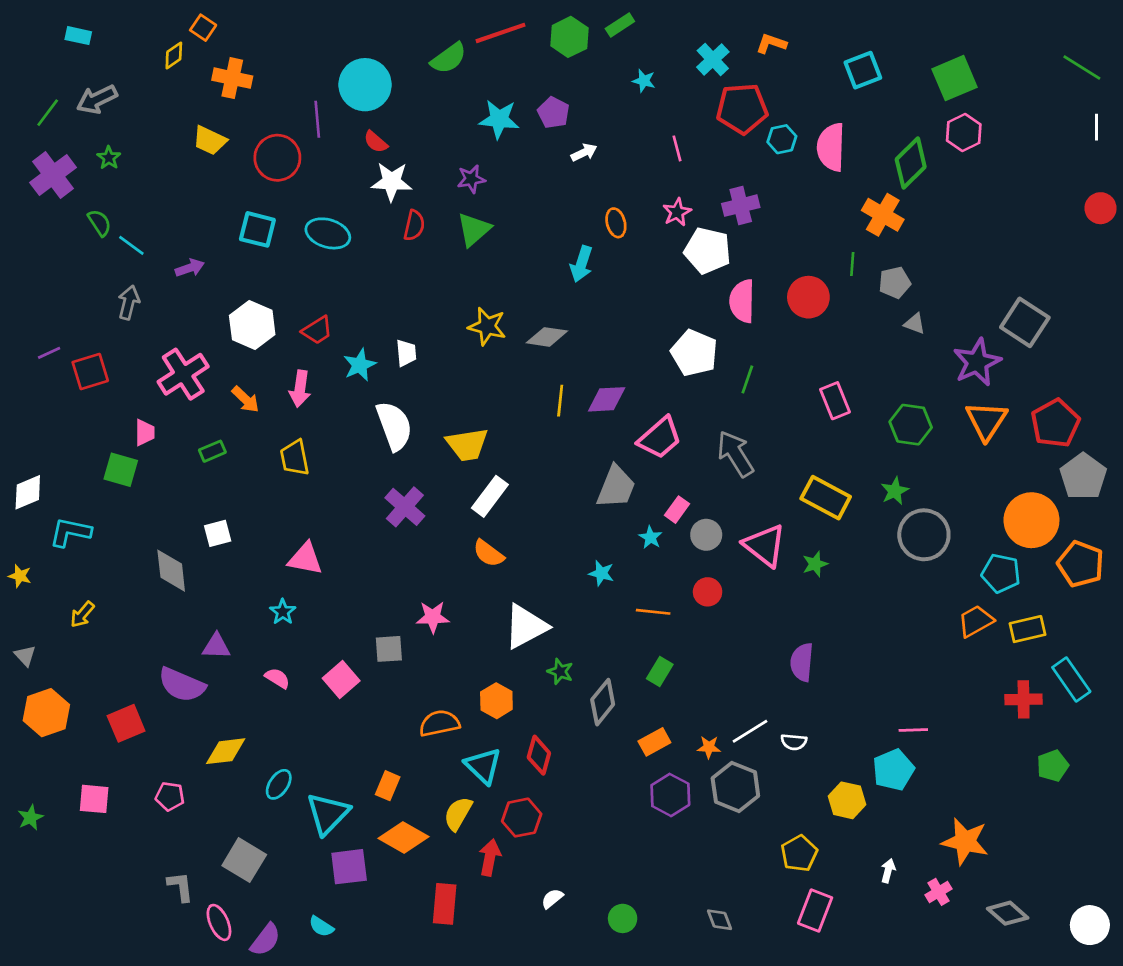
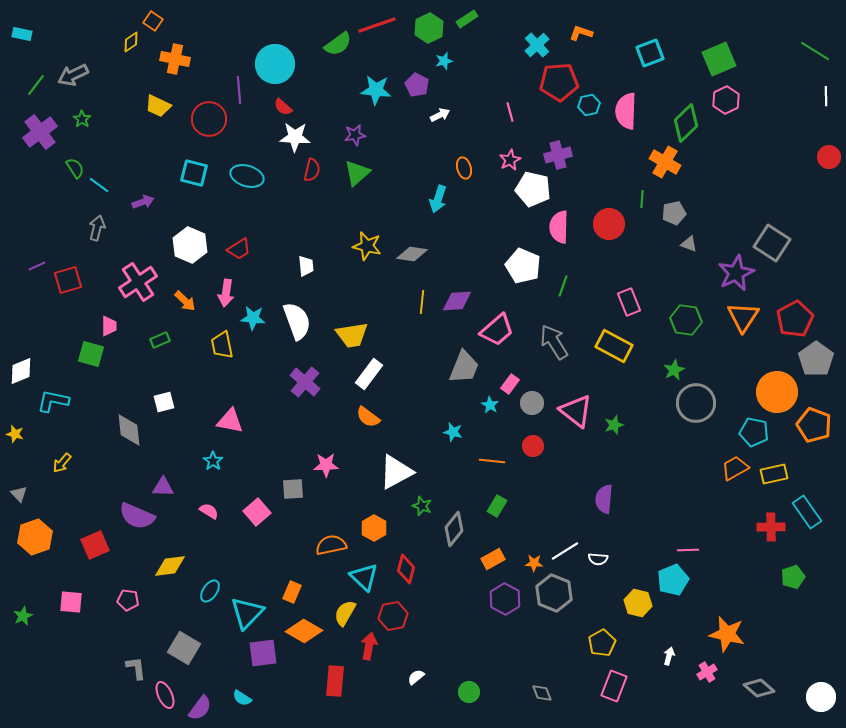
cyan rectangle: (78, 36) -> (22, 34), moved
cyan star: (644, 81) -> (444, 61), moved, turned -30
cyan star: (360, 365) -> (253, 318), moved, turned 30
yellow rectangle: (826, 498) -> (614, 346), moved

